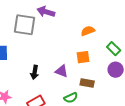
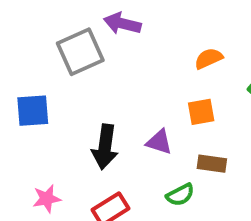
gray square: (24, 25) -> (80, 52), turned -30
black arrow: (35, 72) -> (105, 147), size x1.5

